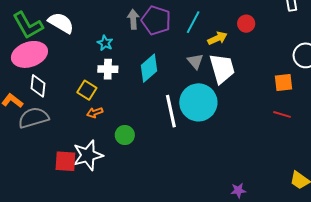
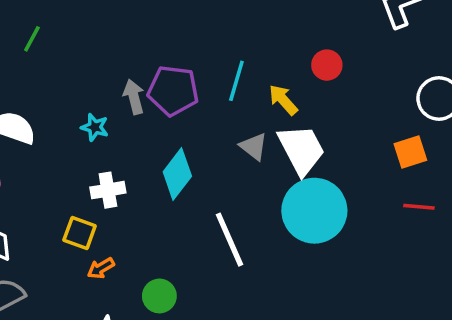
yellow arrow: (217, 38) -> (283, 100), turned -96
cyan star: (105, 43) -> (95, 127), moved
cyan circle: (198, 102) -> (314, 211), moved

